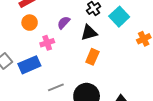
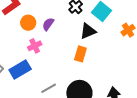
orange circle: (30, 23) -> (28, 23), moved
black triangle: (89, 33) -> (88, 31), moved

